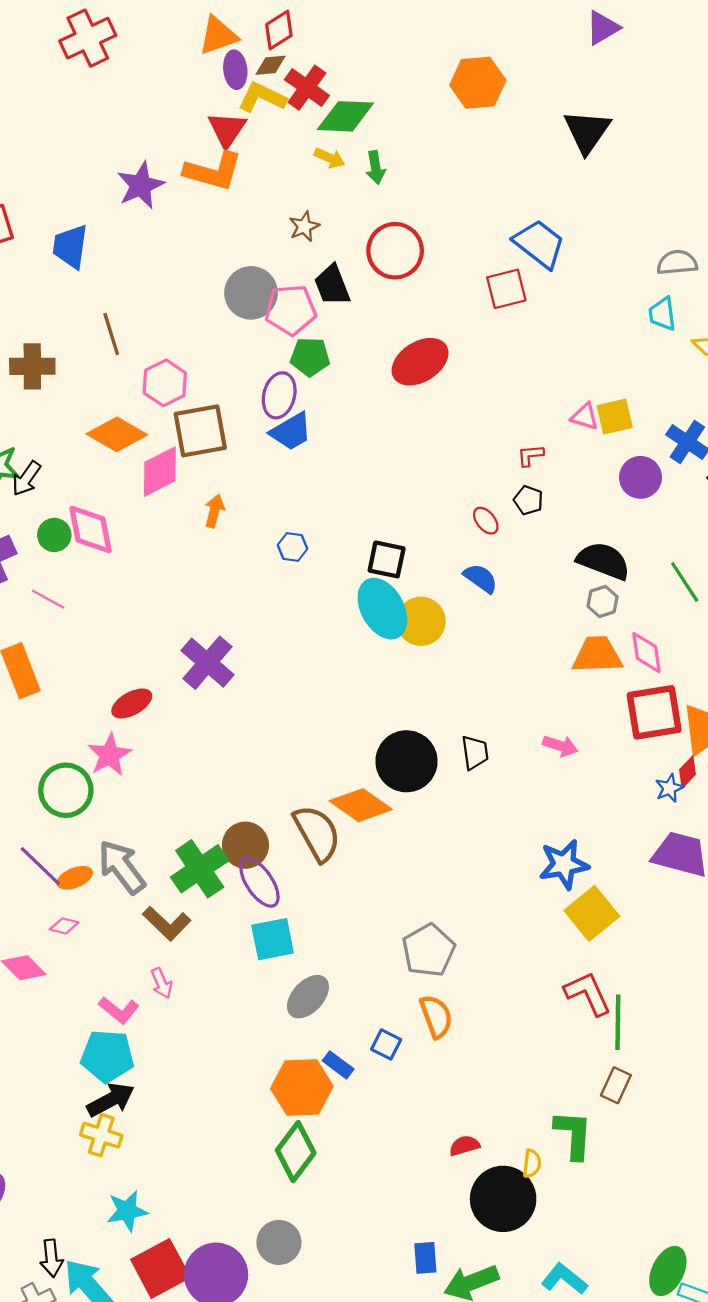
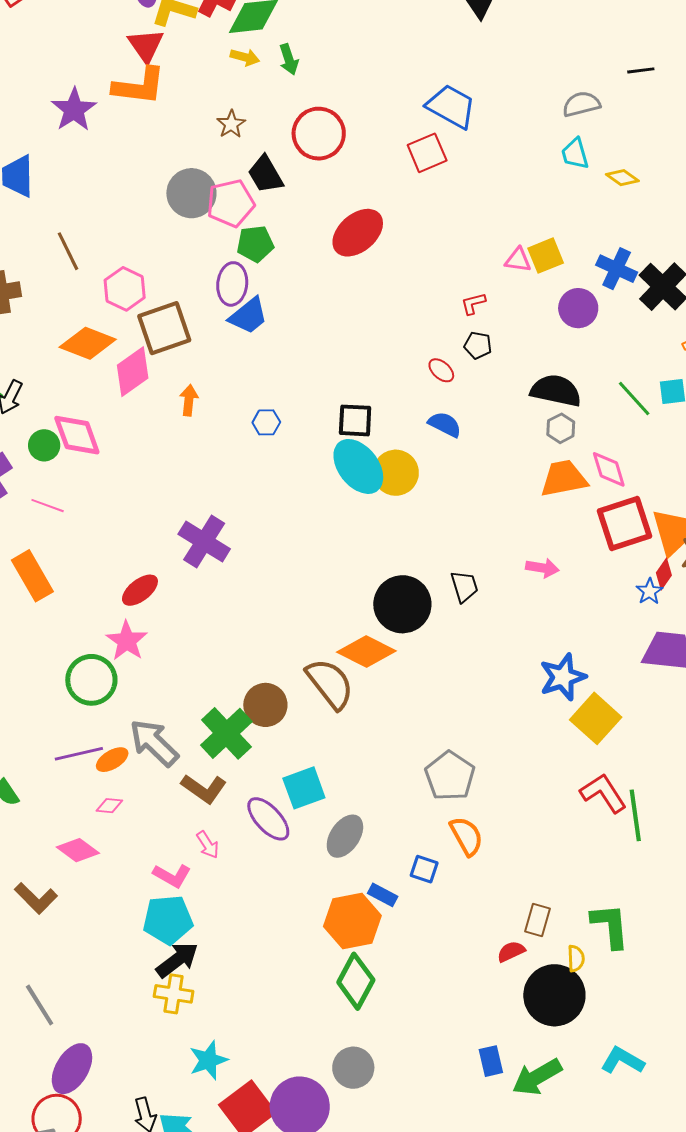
purple line: (40, 866) -> (79, 754), turned -48
purple ellipse: (260, 883) -> (268, 819), moved
brown rectangle: (616, 1085) -> (537, 920), moved

